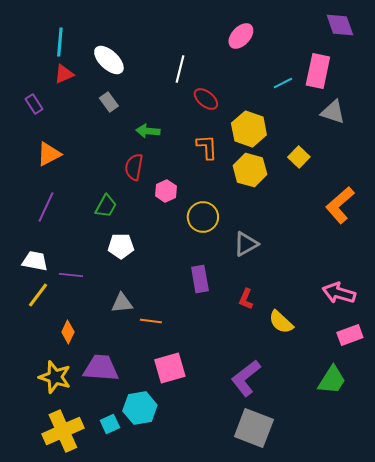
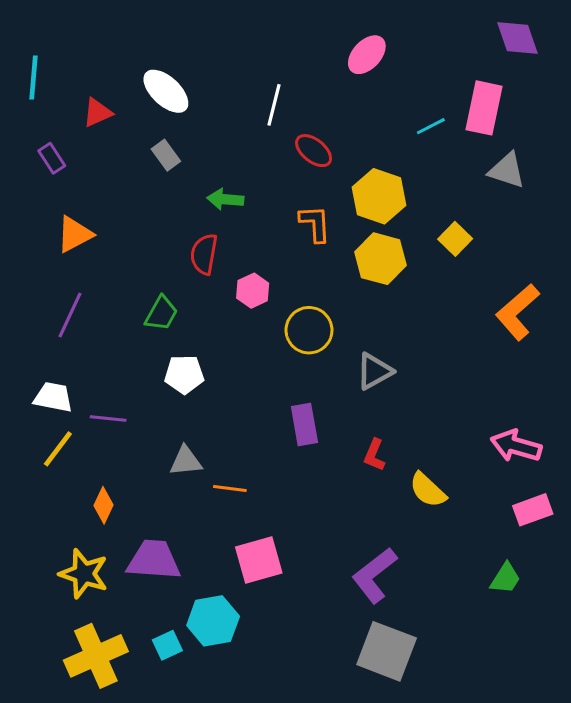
cyan line: (60, 42) -> (33, 78), moved
green trapezoid: (332, 380) -> (505, 578), size x0.7

